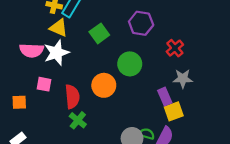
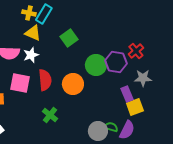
purple hexagon: (141, 23) -> (116, 62), moved
white star: (56, 53) -> (31, 55), size x0.7
pink square: (44, 84) -> (20, 83), size x1.5
red semicircle: (72, 97) -> (45, 80), moved

